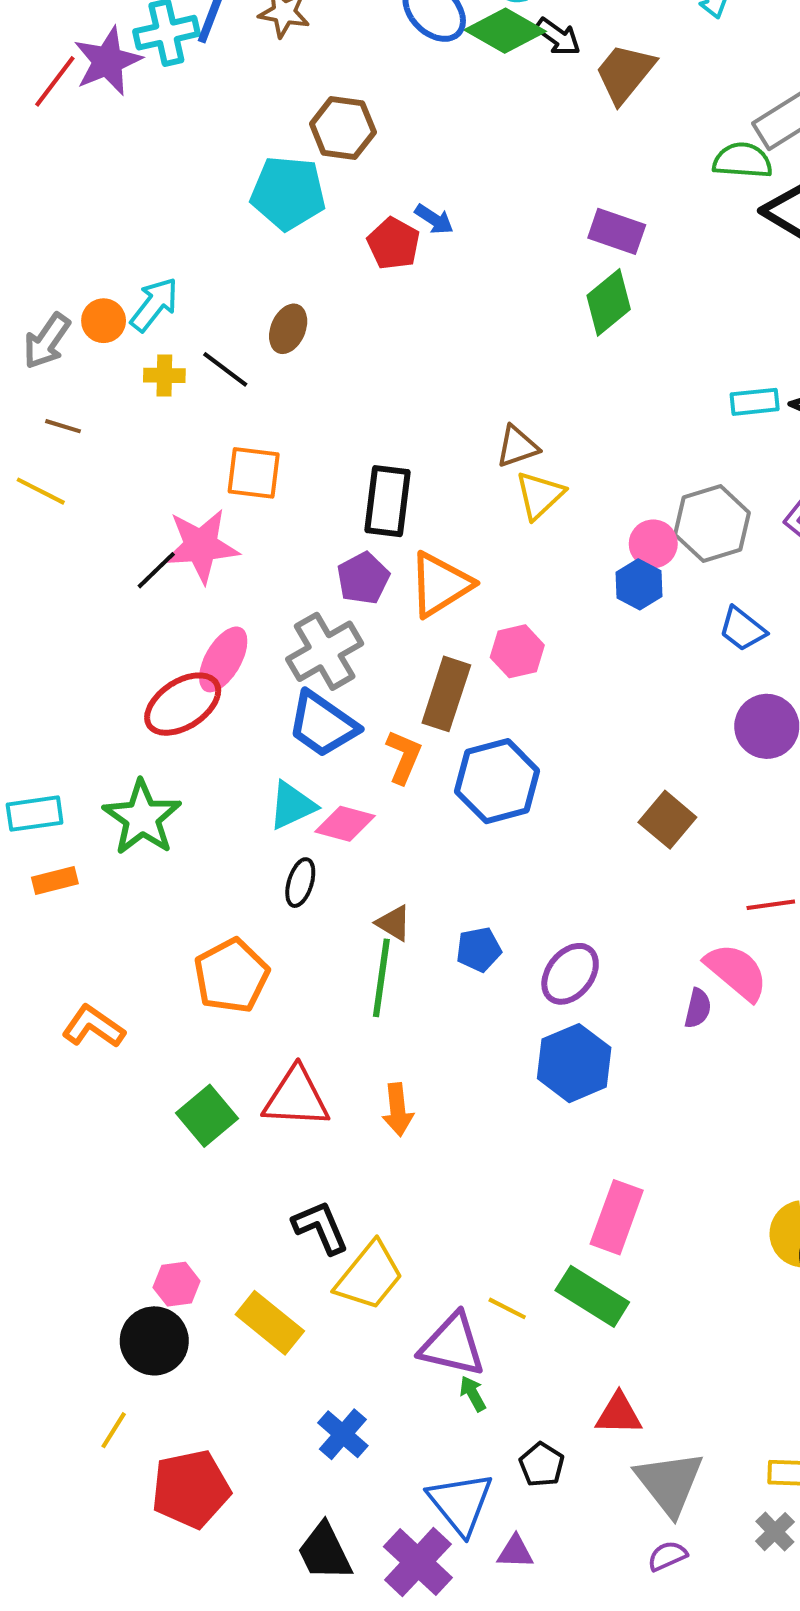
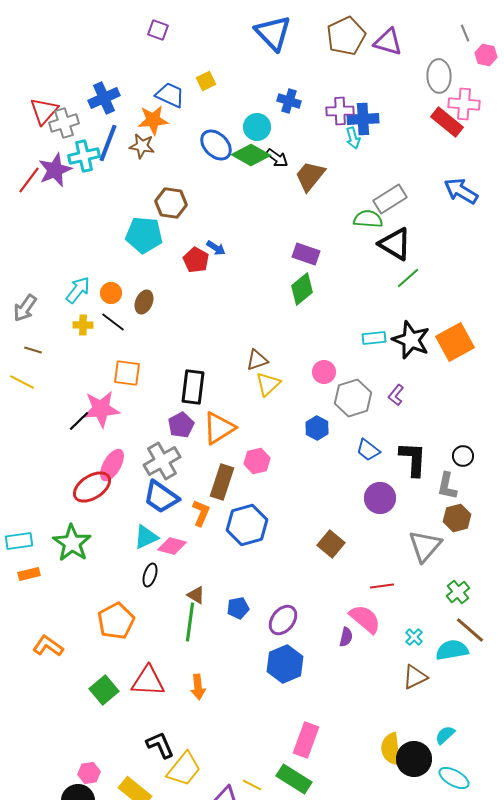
orange circle: (104, 321) -> (111, 293), moved
pink circle: (653, 544) -> (324, 372), moved

